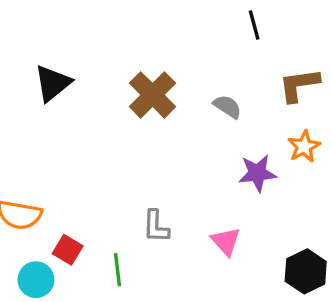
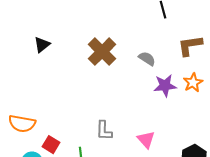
black triangle: (53, 83) -> (42, 45), size x0.7
purple star: (257, 173) -> (165, 86), moved

